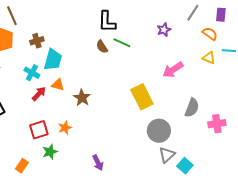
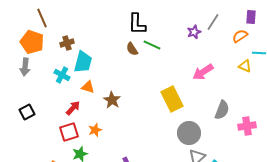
gray line: (193, 13) -> (213, 22), moved
orange semicircle: (210, 34) -> (240, 36), turned -70
yellow triangle: (209, 58) -> (245, 66), moved
red arrow: (39, 94) -> (73, 108), moved

